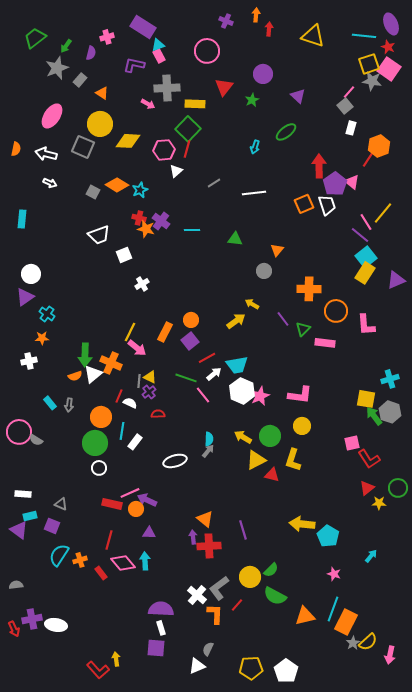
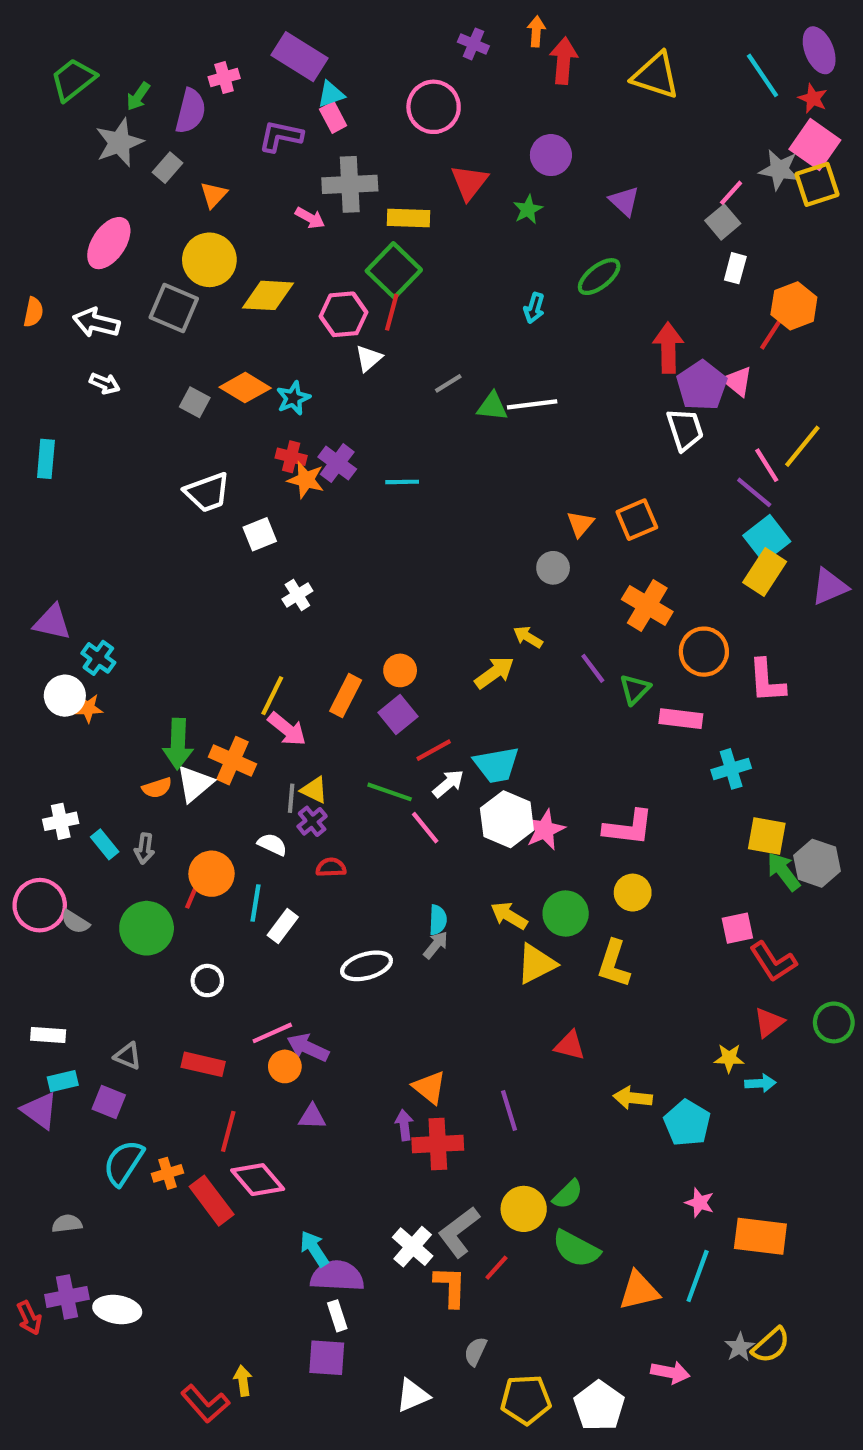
red arrow: (269, 29) -> (563, 61), size x1.5
cyan line: (364, 36) -> (763, 75), turned 50
purple semicircle: (91, 53) -> (191, 111), size x1.5
yellow square: (369, 64) -> (817, 184), moved
orange triangle: (102, 93) -> (214, 195), turned 40
orange square: (304, 204) -> (637, 520), moved
green triangle: (235, 239) -> (492, 406), moved
white circle: (31, 274) -> (65, 696), moved
orange cross: (309, 289) -> (647, 606), turned 30
purple triangle: (25, 297) -> (52, 622), turned 48
white cross: (29, 361) -> (61, 821), moved
cyan cross: (390, 379) -> (731, 769), moved
red line: (119, 396) -> (193, 895), moved
green circle: (95, 443) -> (147, 928), moved
red triangle: (272, 475) -> (570, 1046), moved
yellow star: (379, 503) -> (729, 1058), moved
red rectangle: (112, 504) -> (203, 1064), moved
yellow arrow: (302, 524) -> (633, 1098), size x0.7
cyan arrow: (371, 556) -> (760, 1083), moved, turned 48
cyan arrow: (145, 561) -> (314, 1249), moved, turned -30
red rectangle: (101, 573) -> (212, 1201), size x1.6
gray semicircle: (16, 585) -> (67, 1224), moved
orange rectangle: (346, 622) -> (760, 1236), moved, turned 70
gray semicircle: (208, 649) -> (475, 1351), moved
pink arrow: (390, 655) -> (670, 1372), moved, turned -90

